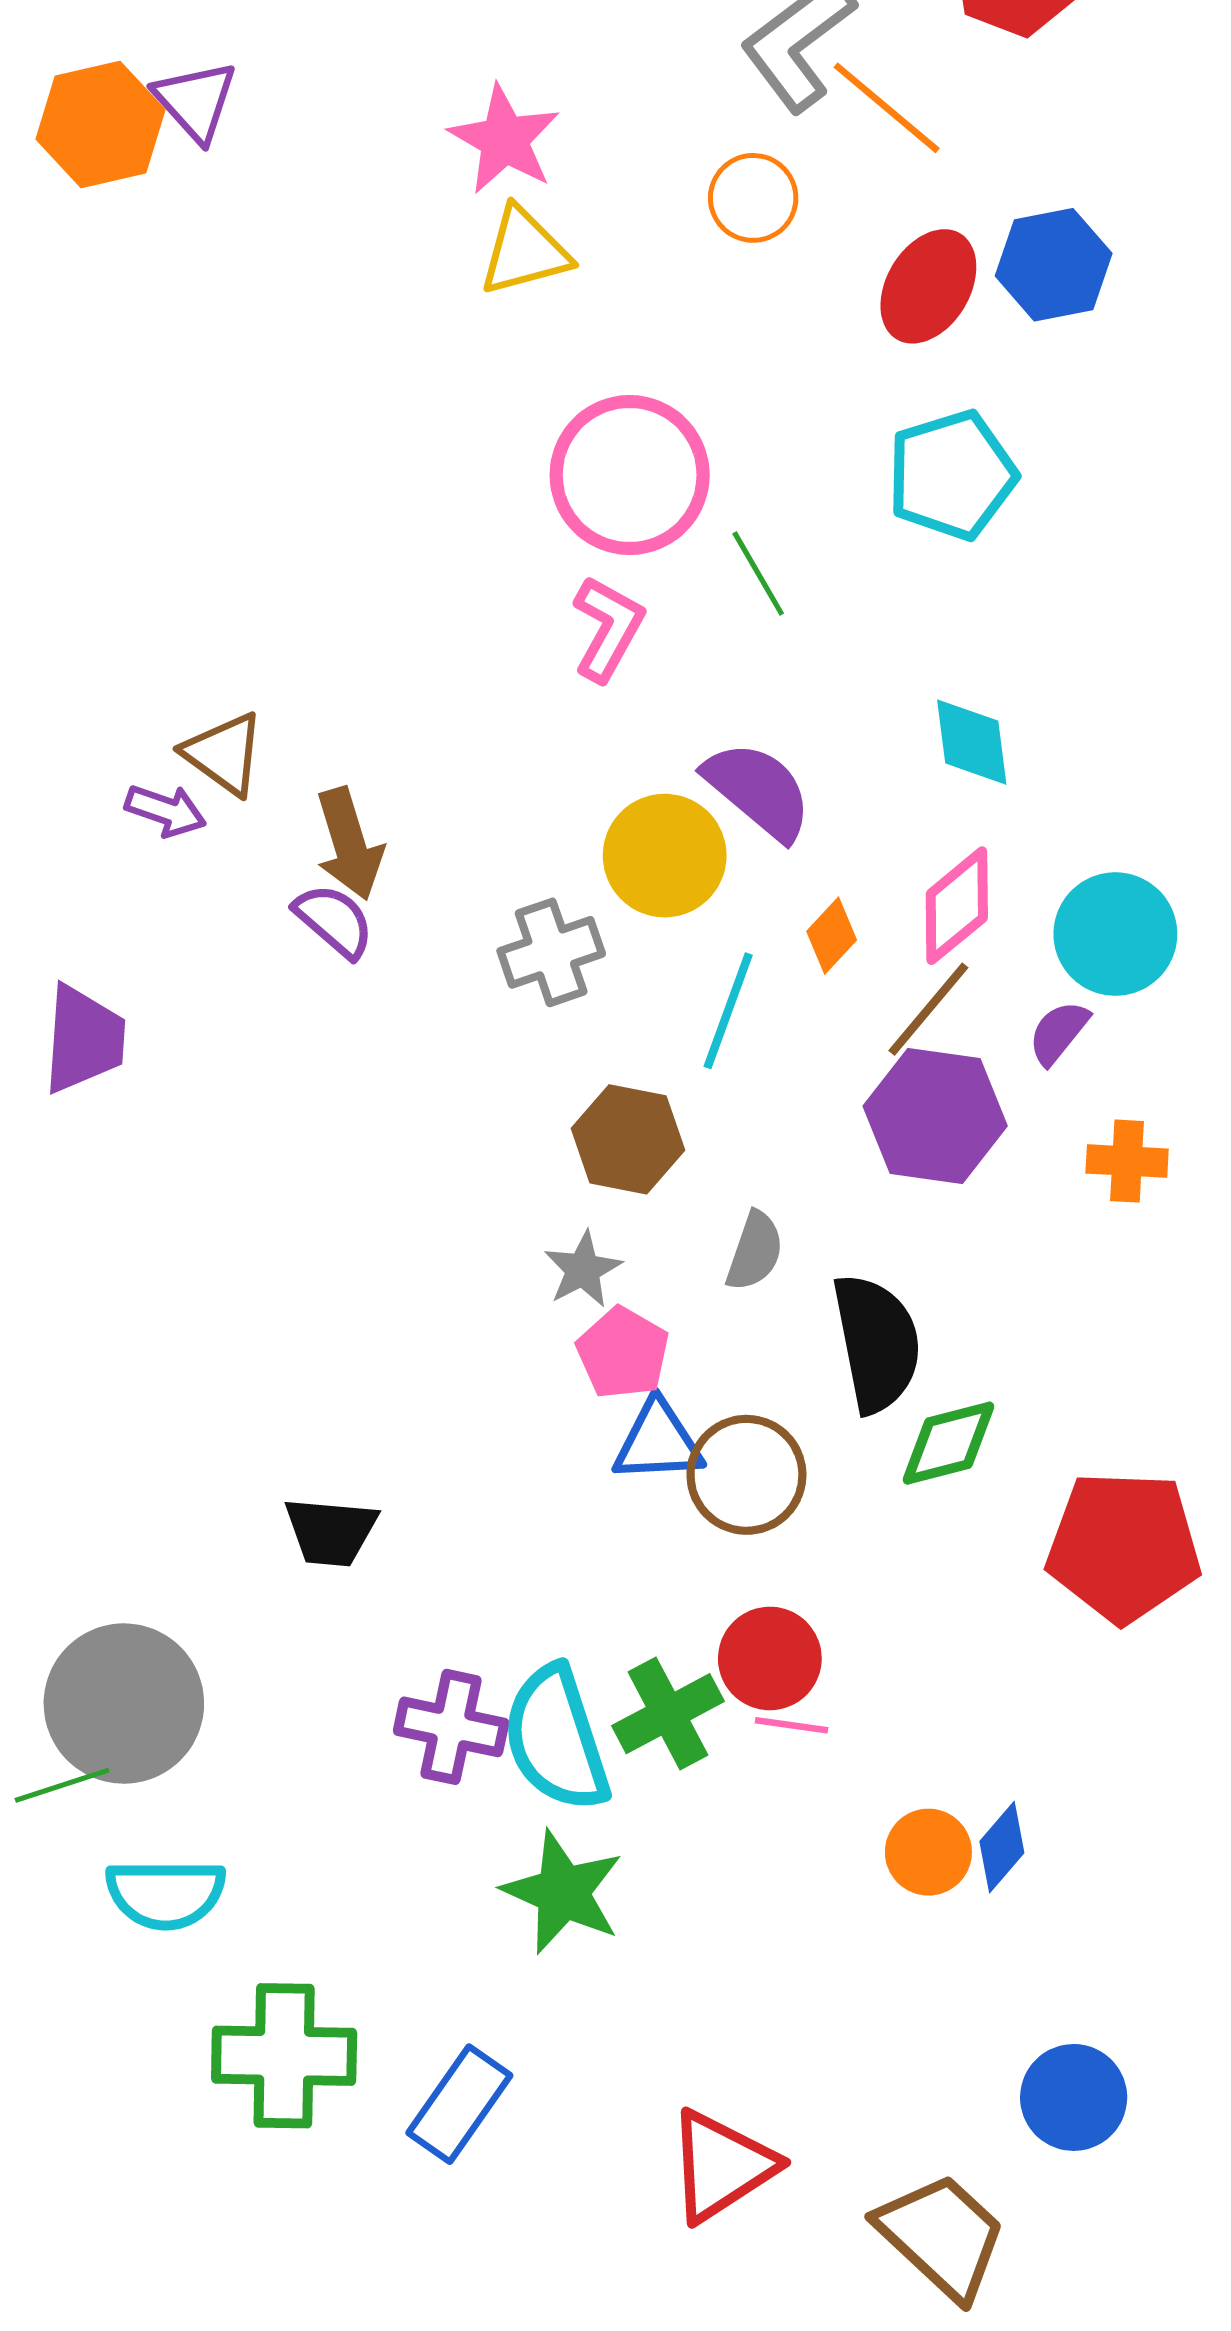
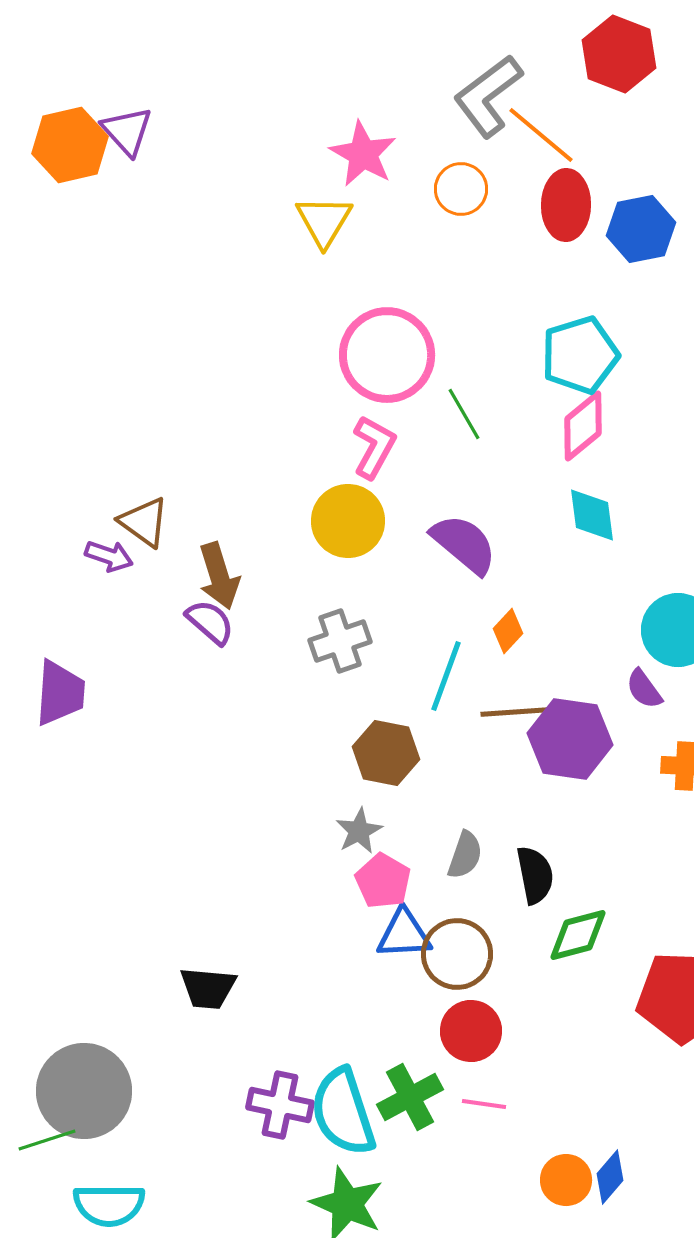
pink star: (504, 139) -> (363, 154), moved
yellow triangle: (524, 251) -> (324, 221), turned -44
red ellipse: (928, 286) -> (566, 205), moved, turned -30
yellow circle: (665, 856) -> (348, 521), moved
pink diamond: (957, 906) -> (583, 426), moved
brown line: (928, 1009) -> (515, 712), moved, turned 46
purple semicircle: (1059, 1033) -> (644, 689), turned -75
gray semicircle: (755, 1251) -> (465, 855), moved
black semicircle: (877, 1343) -> (535, 875), size x0.7
red circle: (770, 1658) -> (471, 1031), moved

